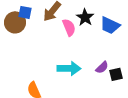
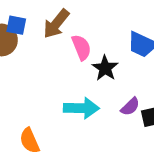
black star: (85, 17) -> (105, 68), moved

